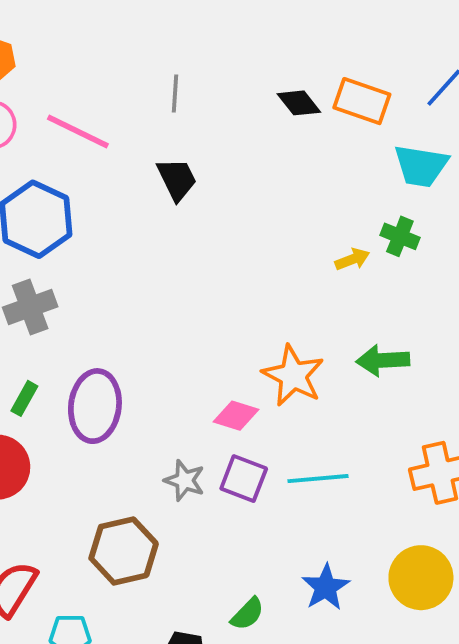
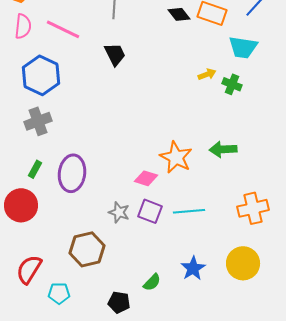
yellow arrow: (352, 259) -> (207, 74), moved

